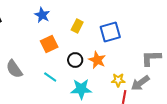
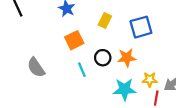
orange star: (97, 60) -> (127, 58), turned -30
cyan line: (50, 77) -> (82, 70), moved, turned 32
cyan star: (81, 89) -> (125, 89), moved

